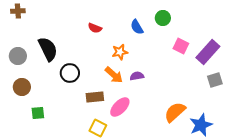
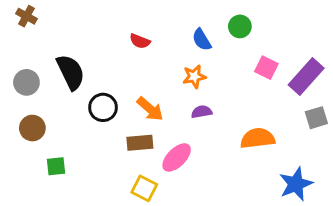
brown cross: (18, 11) -> (26, 16), turned 32
orange star: (120, 52) -> (194, 77), moved
orange arrow: (114, 75) -> (150, 109), moved
orange semicircle: (175, 112) -> (258, 138), moved, turned 35

